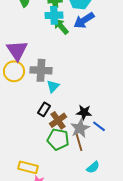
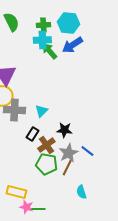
gray cross: (41, 70) -> (14, 110), moved
black star: (84, 112) -> (64, 130), moved
brown line: (79, 142) -> (67, 167), turned 42
cyan semicircle: (93, 167) -> (81, 192), turned 112

